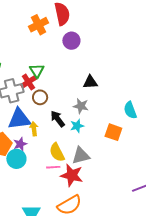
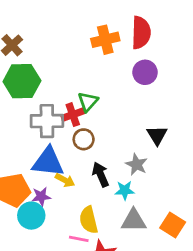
black triangle: (90, 82) -> (157, 135), turned 49
yellow arrow: (34, 129) -> (65, 180), turned 112
orange square: (113, 132) -> (173, 225), moved
gray triangle: (81, 156) -> (134, 221), moved

